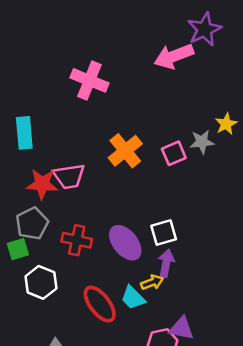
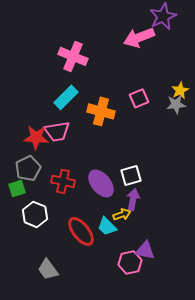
cyan rectangle: (24, 133) -> (66, 97), moved, turned 50
gray star: (202, 142) -> (176, 104), moved
orange cross: (125, 151) -> (101, 111), turned -36
pink square: (174, 153) -> (139, 98), moved

